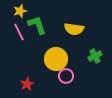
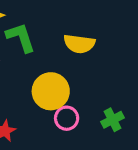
green cross: (95, 56) -> (112, 120), moved

